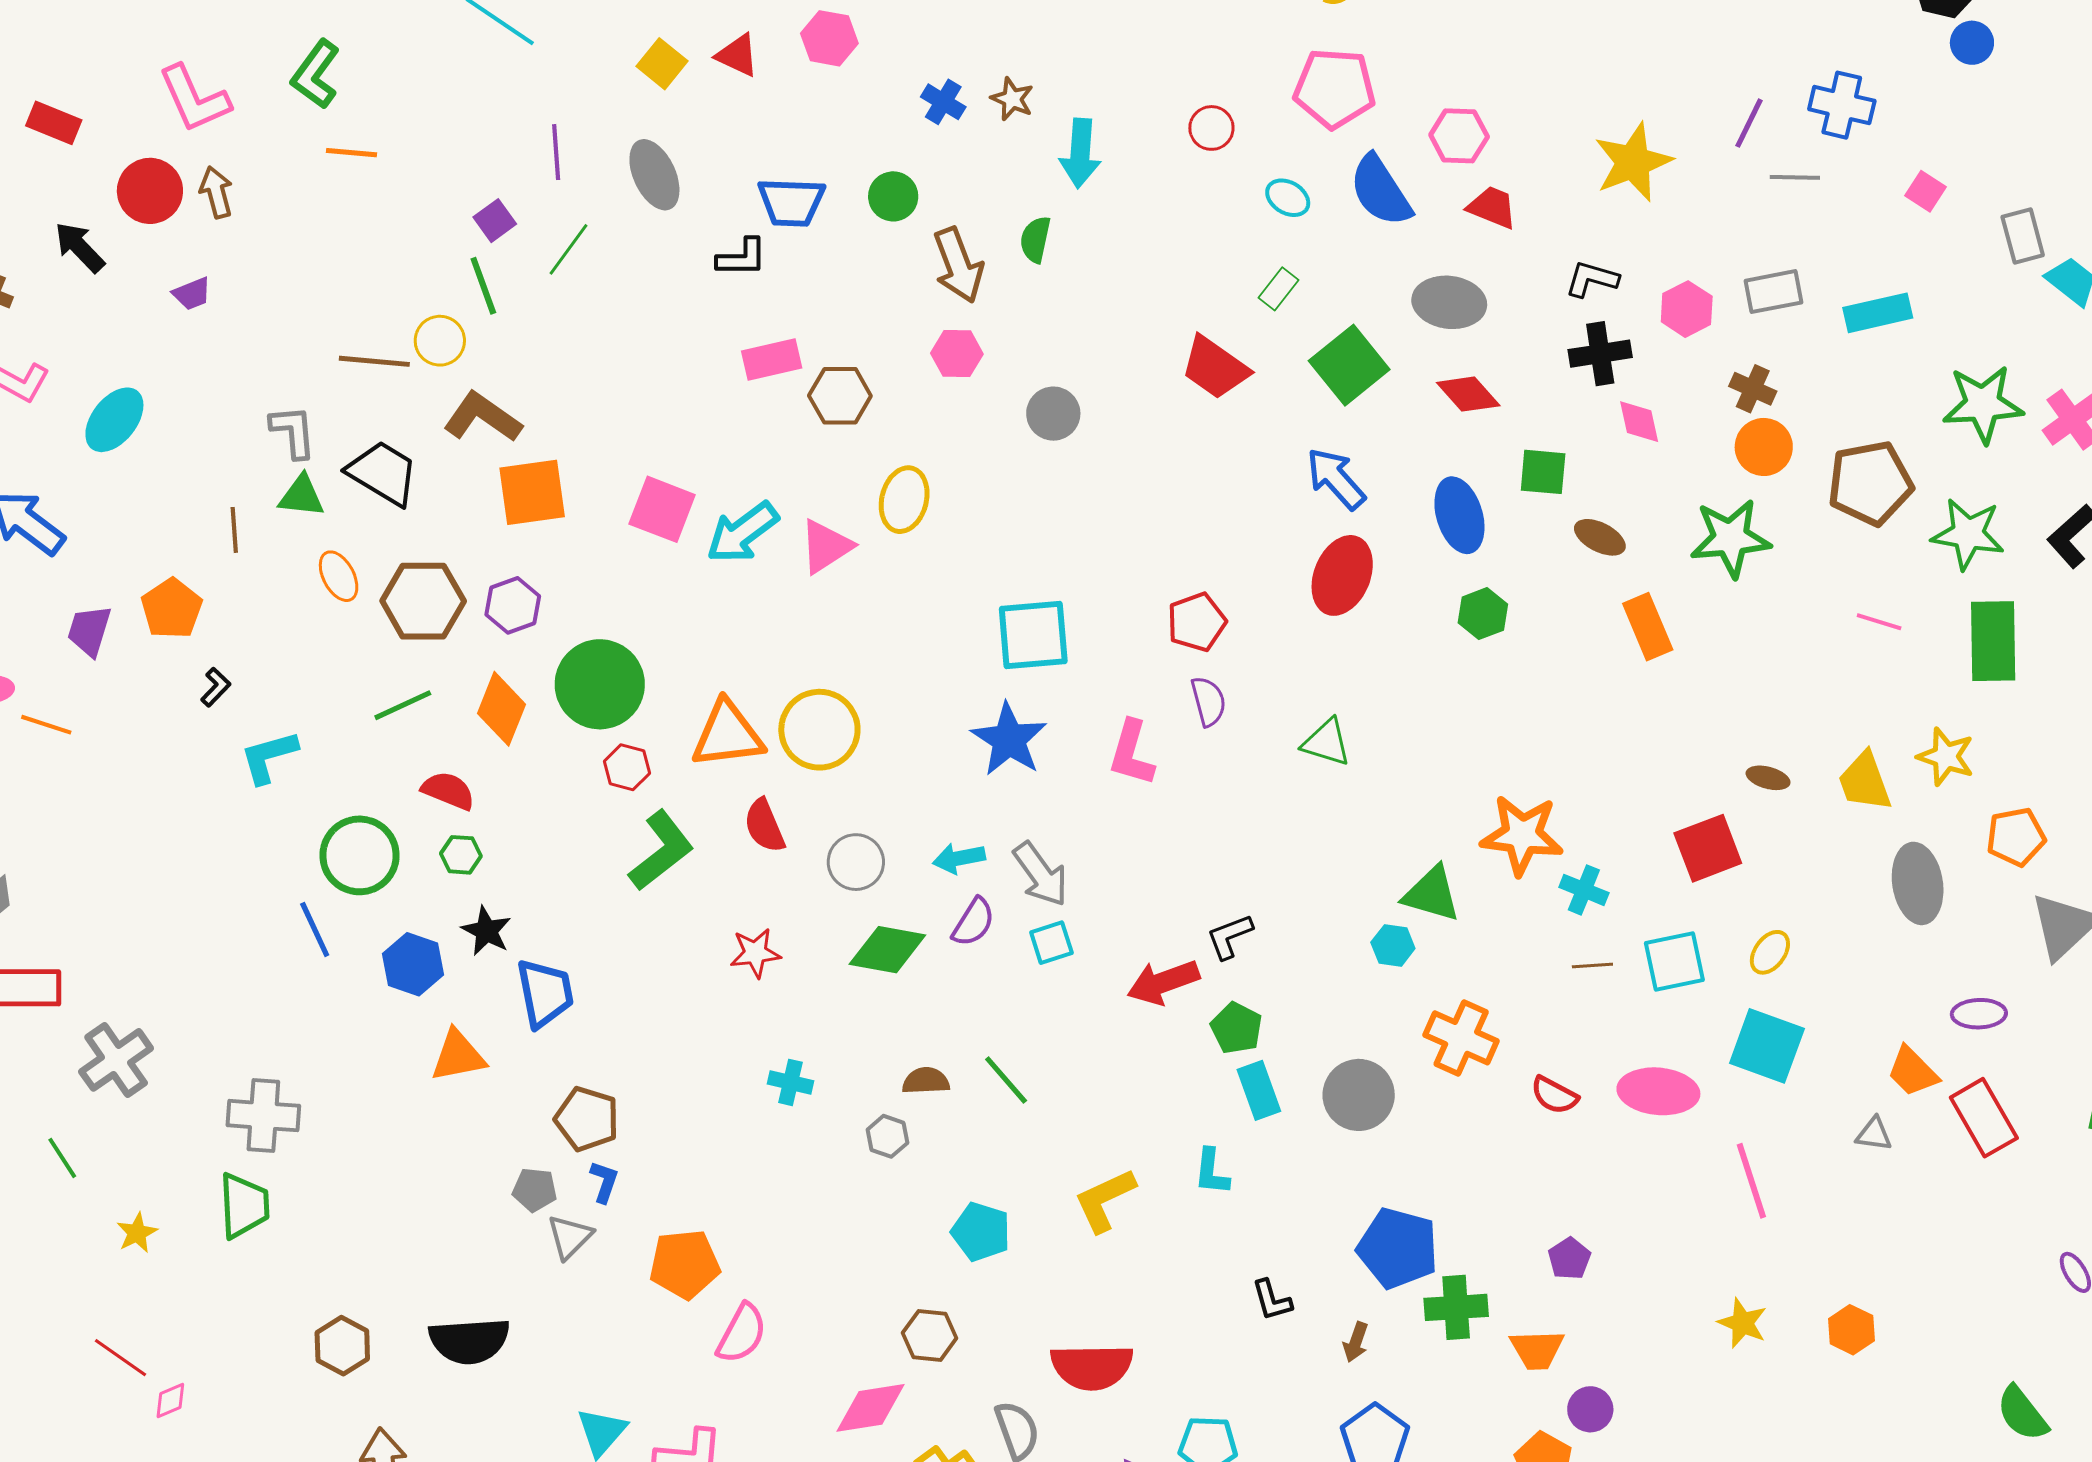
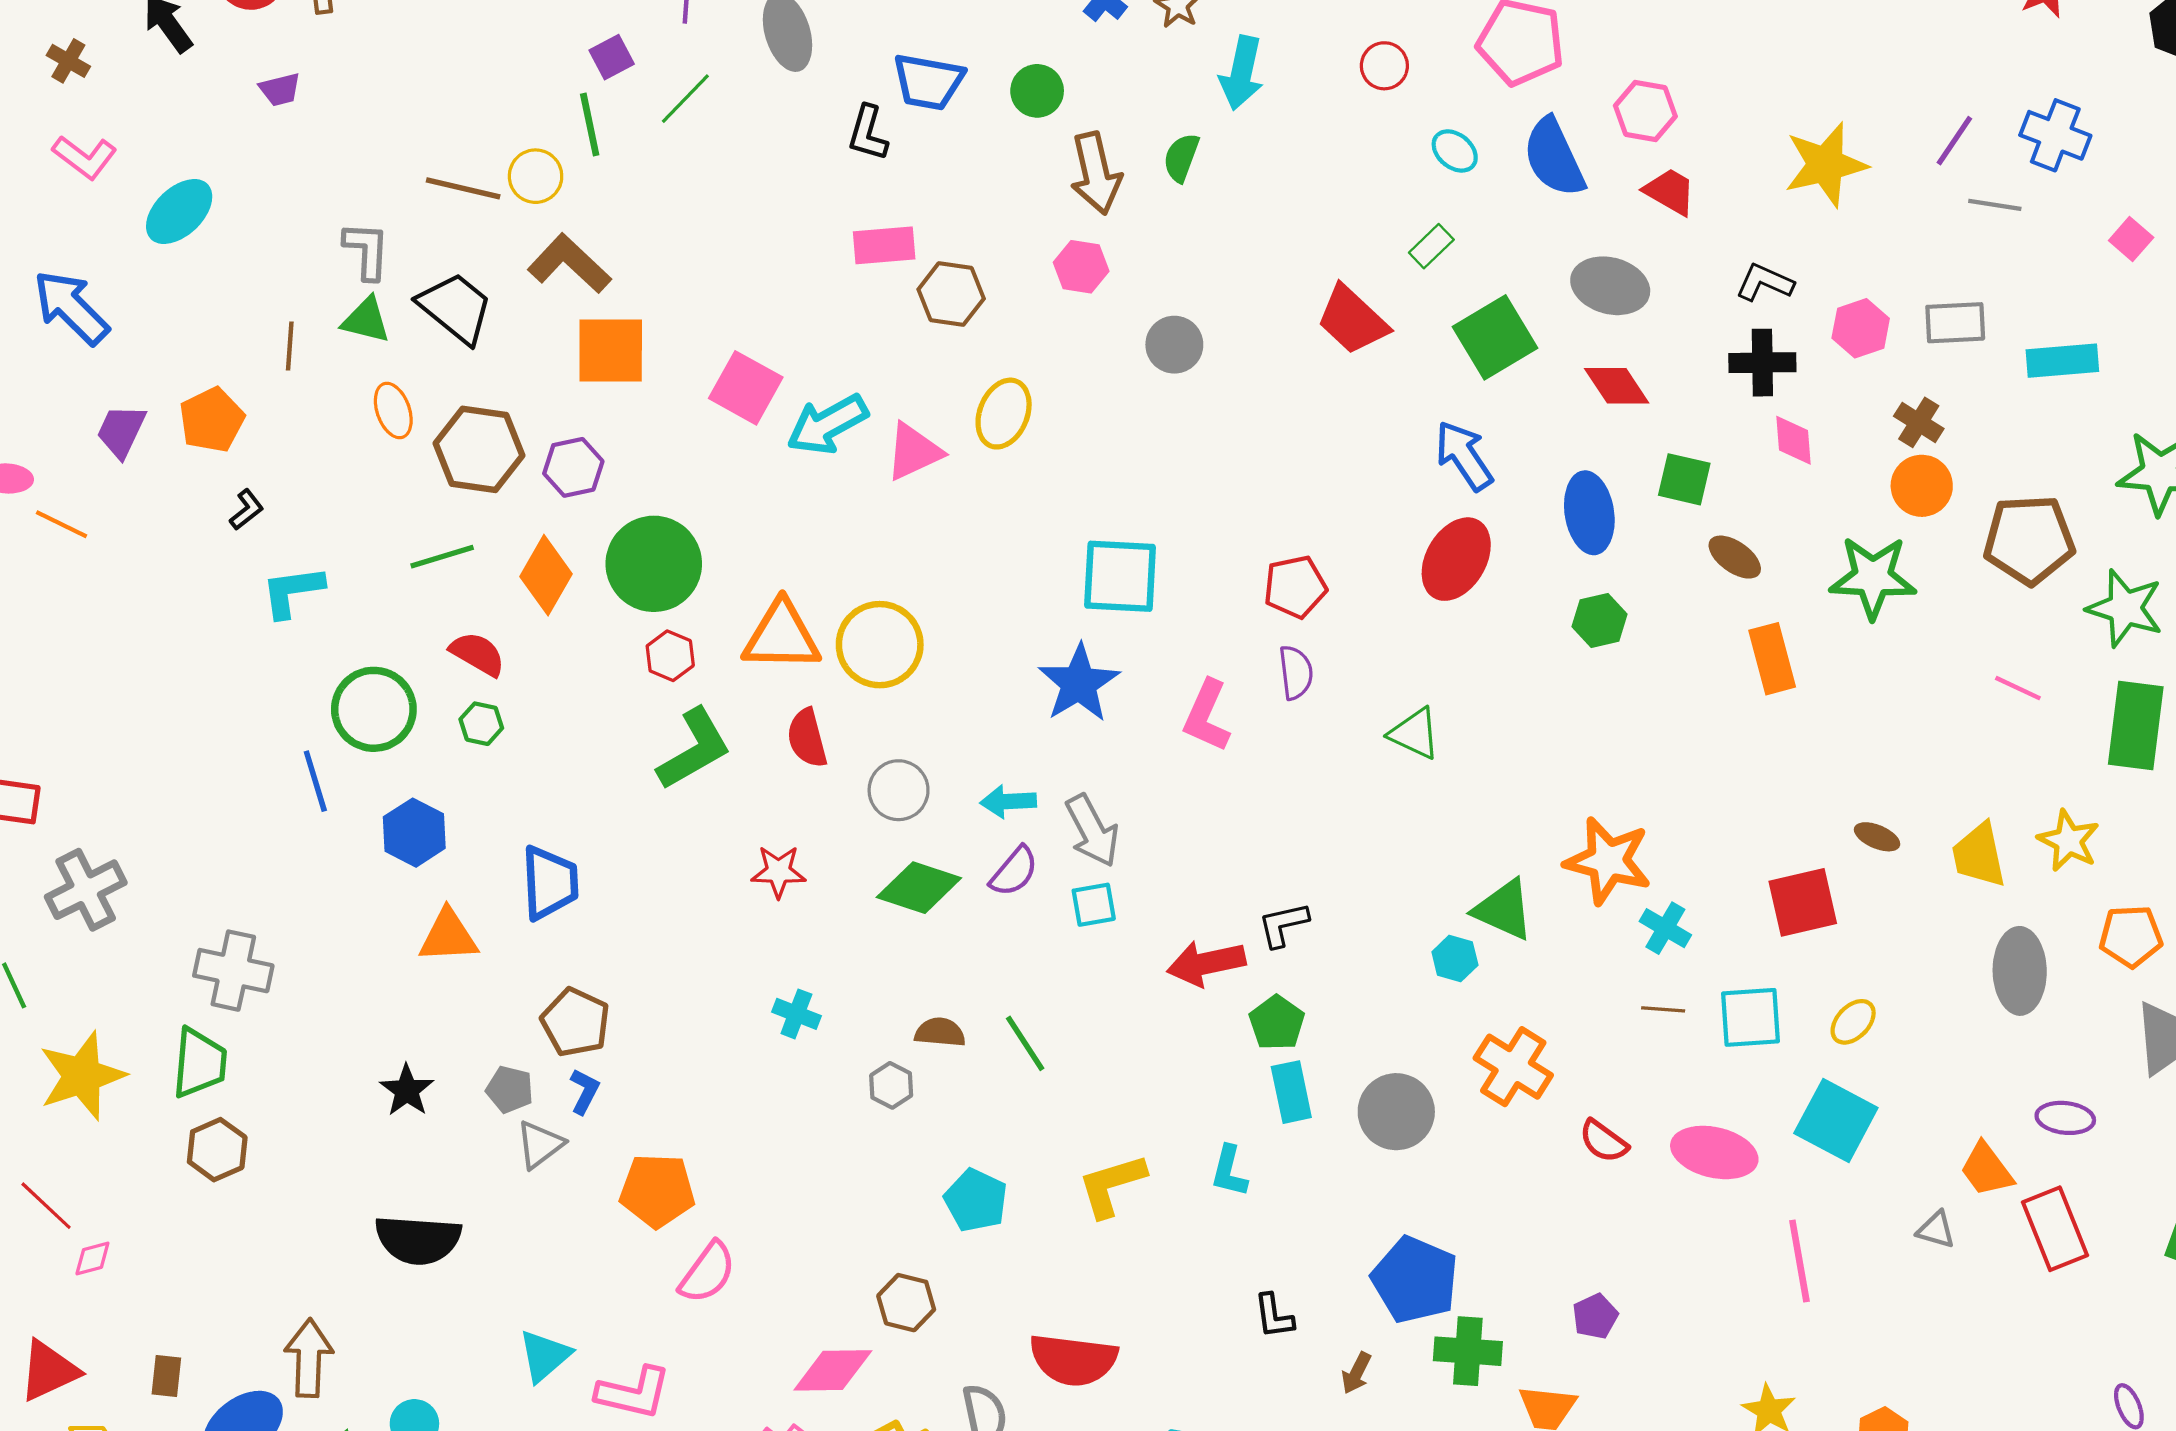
black L-shape: (742, 258) -> (868, 133), turned 98
black star: (486, 931) -> (407, 1090), moved
yellow star: (137, 1233) -> (82, 1076), size x2.0
brown hexagon: (342, 1346) -> (217, 1150), moved

